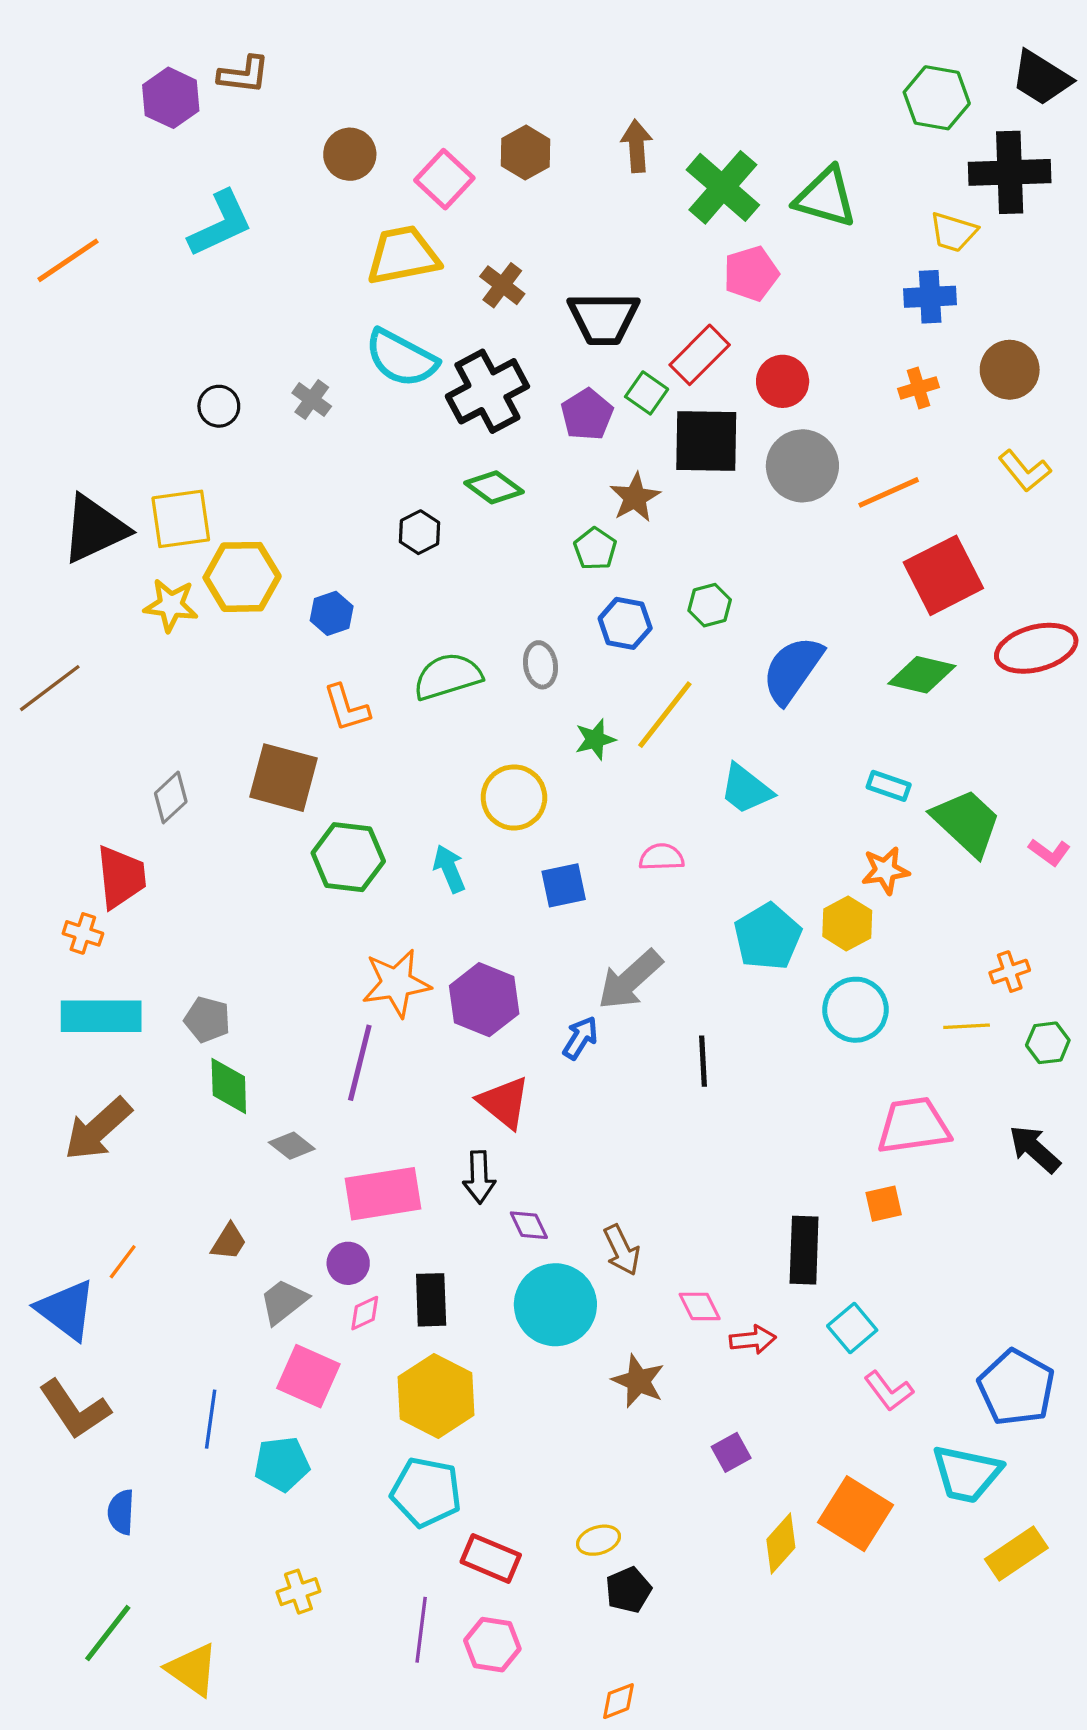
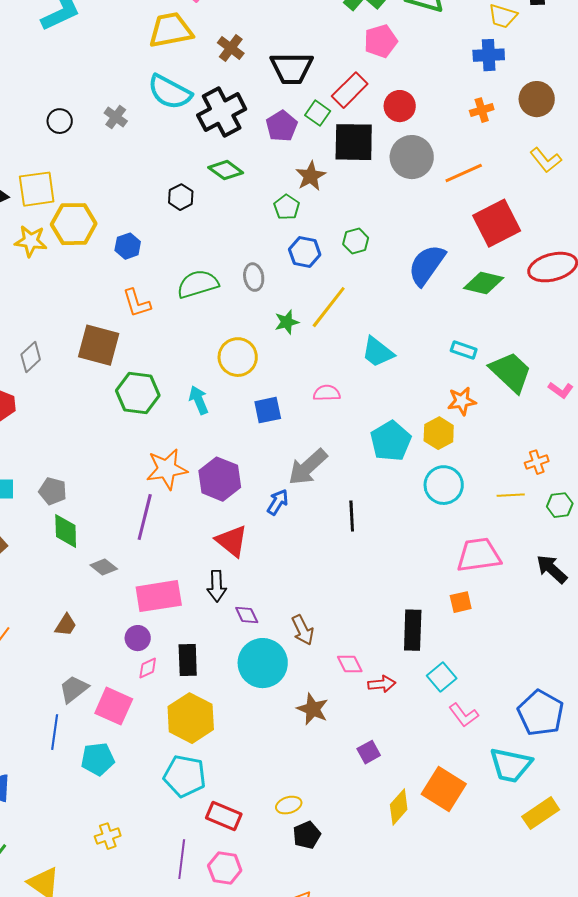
blue semicircle: (792, 670) -> (427, 265), moved
gray trapezoid: (284, 1301) -> (74, 689), moved

